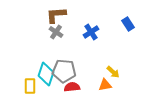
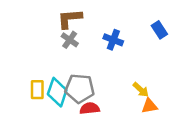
blue cross: (91, 32) -> (113, 40), turned -35
orange triangle: (105, 85) -> (149, 106), moved
yellow rectangle: (30, 86) -> (37, 90), moved

